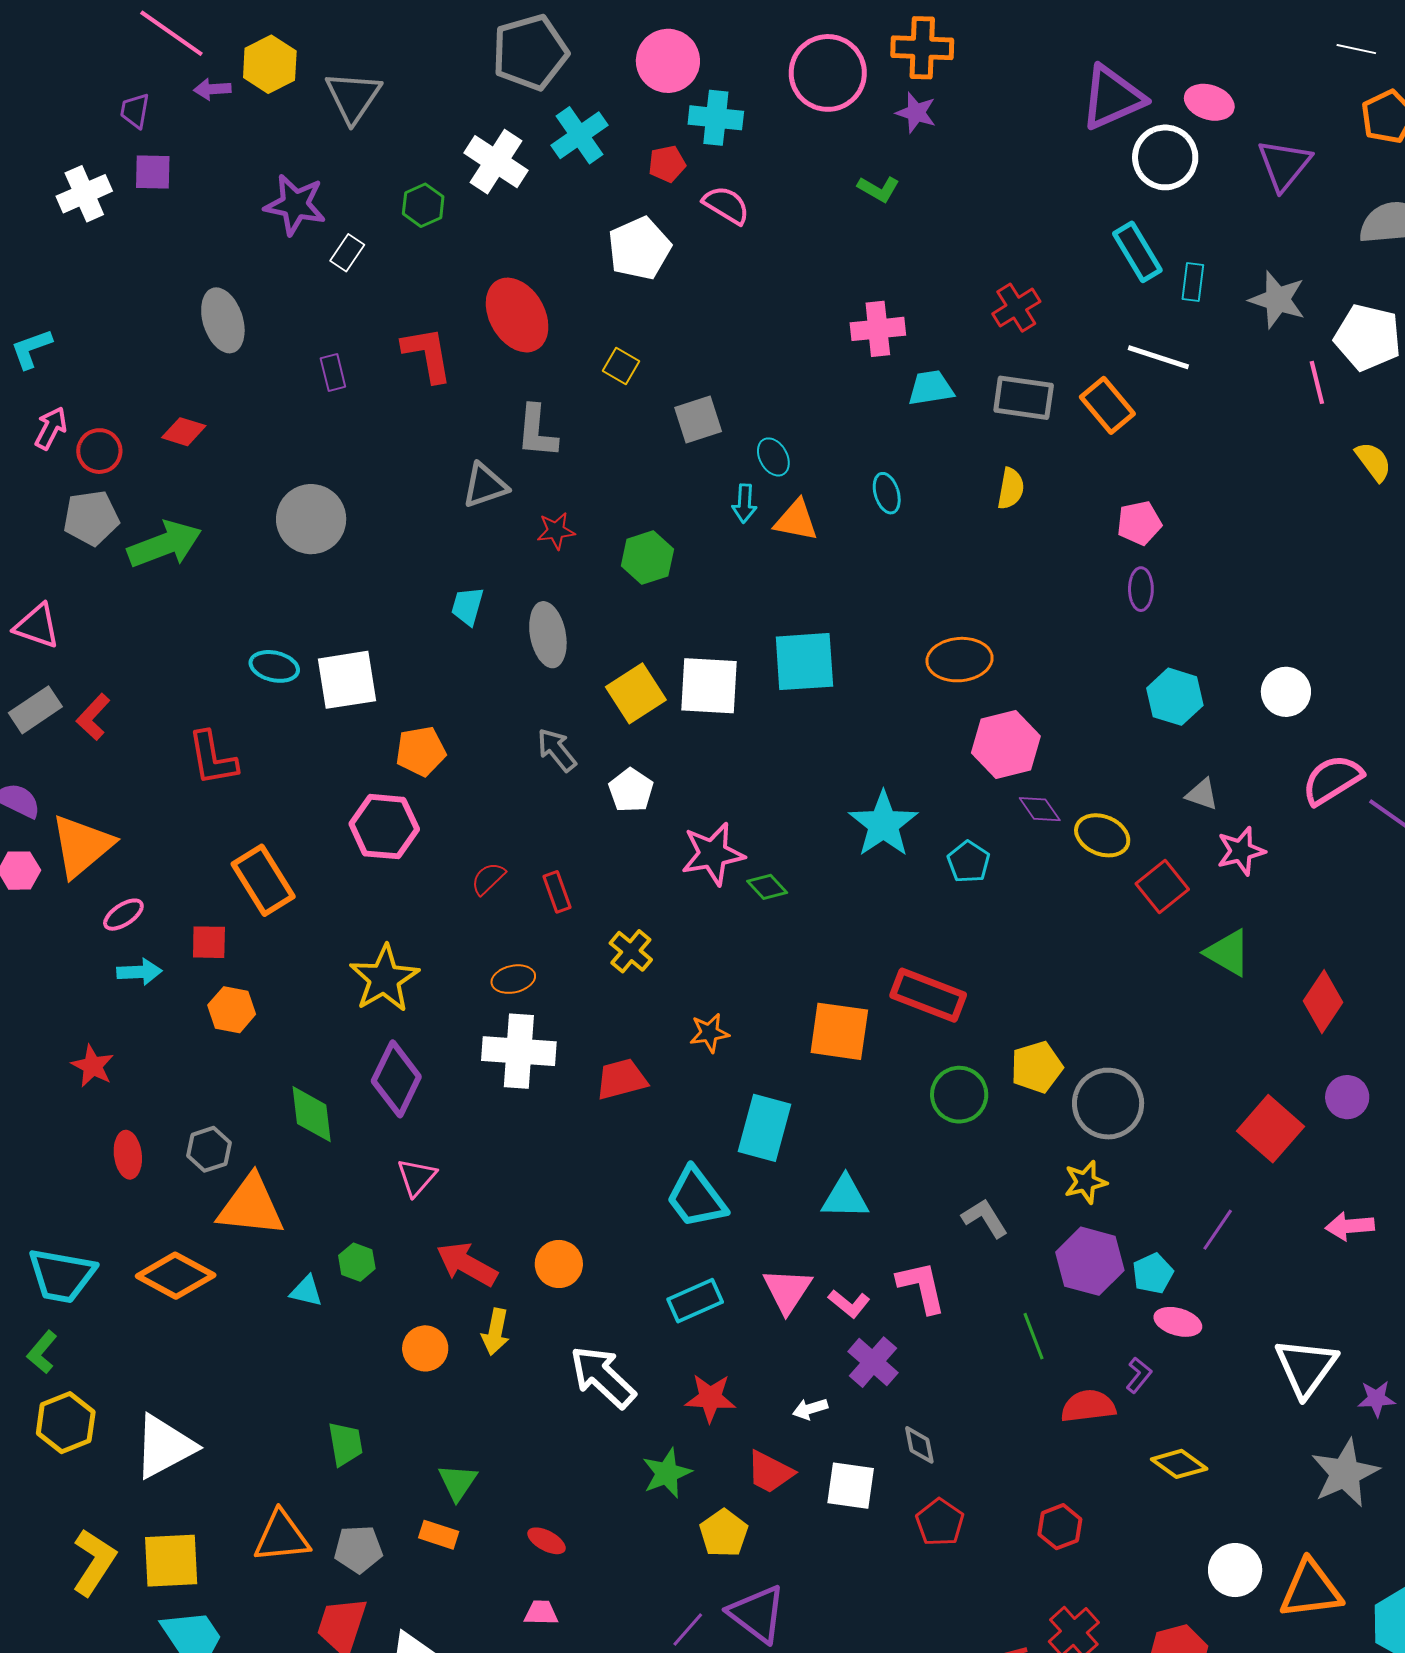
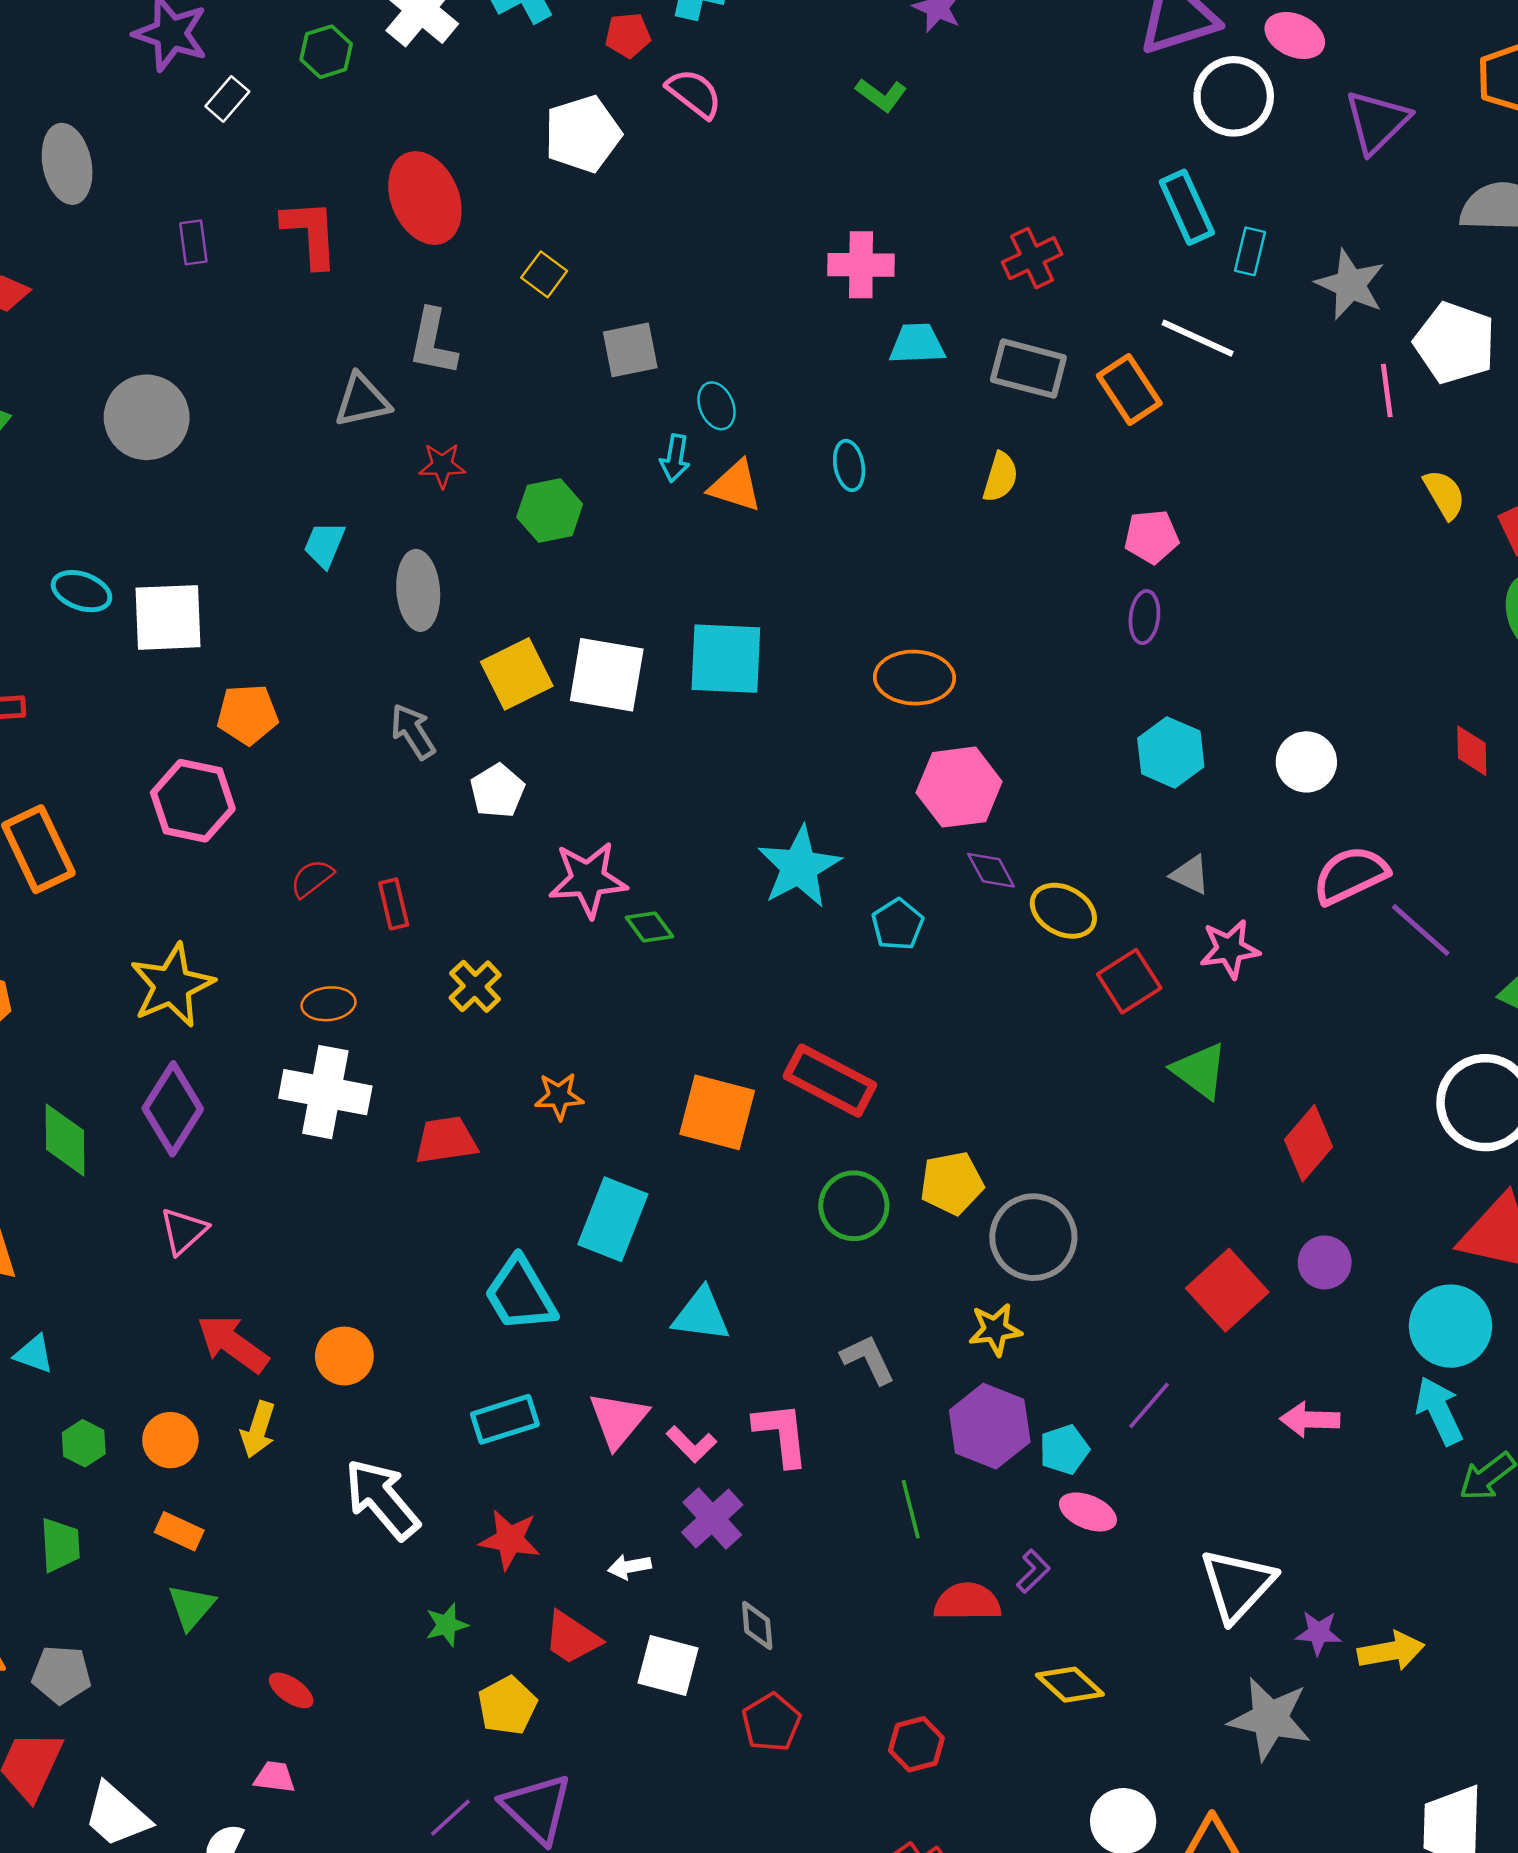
green hexagon: (357, 1262) -> (84, 1443), moved
green star: (667, 1473) -> (447, 1625), size x0.7
gray star: (1345, 1473) -> (1270, 1719), turned 30
orange rectangle: (439, 1535) -> (179, 1531), moved

